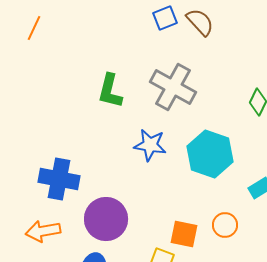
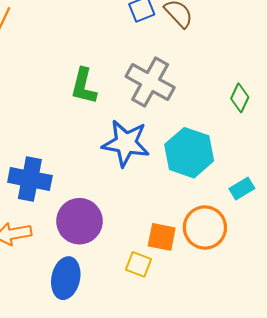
blue star: (150, 145) -> (126, 143), size x1.4
orange circle: (225, 225) -> (205, 227), size x1.6

